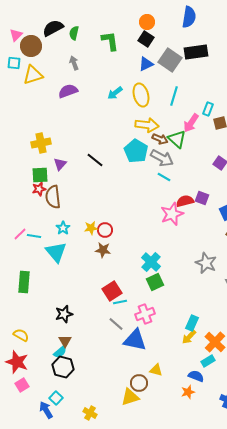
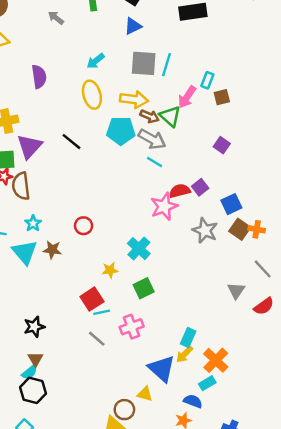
gray square: (170, 60) -> (144, 63), moved, turned -30
gray arrow: (74, 63) -> (56, 18), moved, turned -32
purple semicircle: (68, 91) -> (39, 77), moved, turned 102
yellow ellipse: (141, 95) -> (92, 95), moved
cyan pentagon: (136, 151) -> (121, 131), turned -30
purple triangle: (60, 164) -> (29, 146), size x1.6
purple square: (202, 198) -> (200, 187), turned 32
yellow star: (91, 228) -> (110, 270), moved
brown star: (103, 250) -> (52, 250), moved
cyan cross: (151, 262) -> (139, 249), moved
gray star: (206, 263) -> (205, 230), moved
blue triangle: (135, 340) -> (162, 369), moved, turned 30

